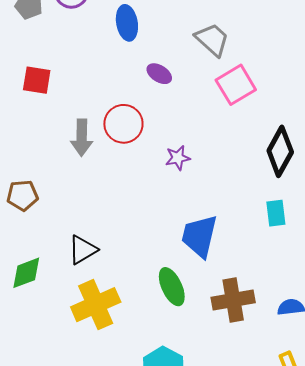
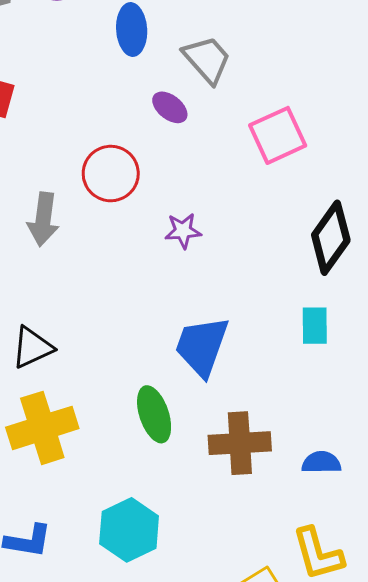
gray trapezoid: (212, 39) -> (207, 59), moved
gray arrow: (82, 138) -> (43, 219), moved

